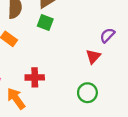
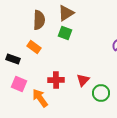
red triangle: (93, 56) -> (83, 80), moved

